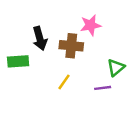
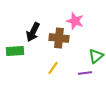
pink star: (91, 25) -> (75, 21), turned 30
black arrow: (40, 38) -> (33, 32), turned 42

